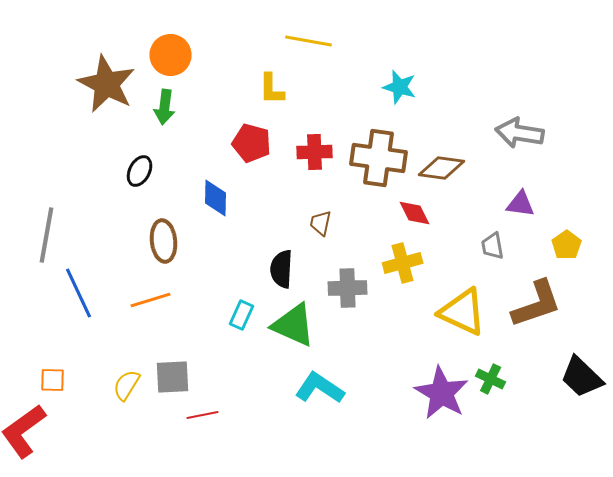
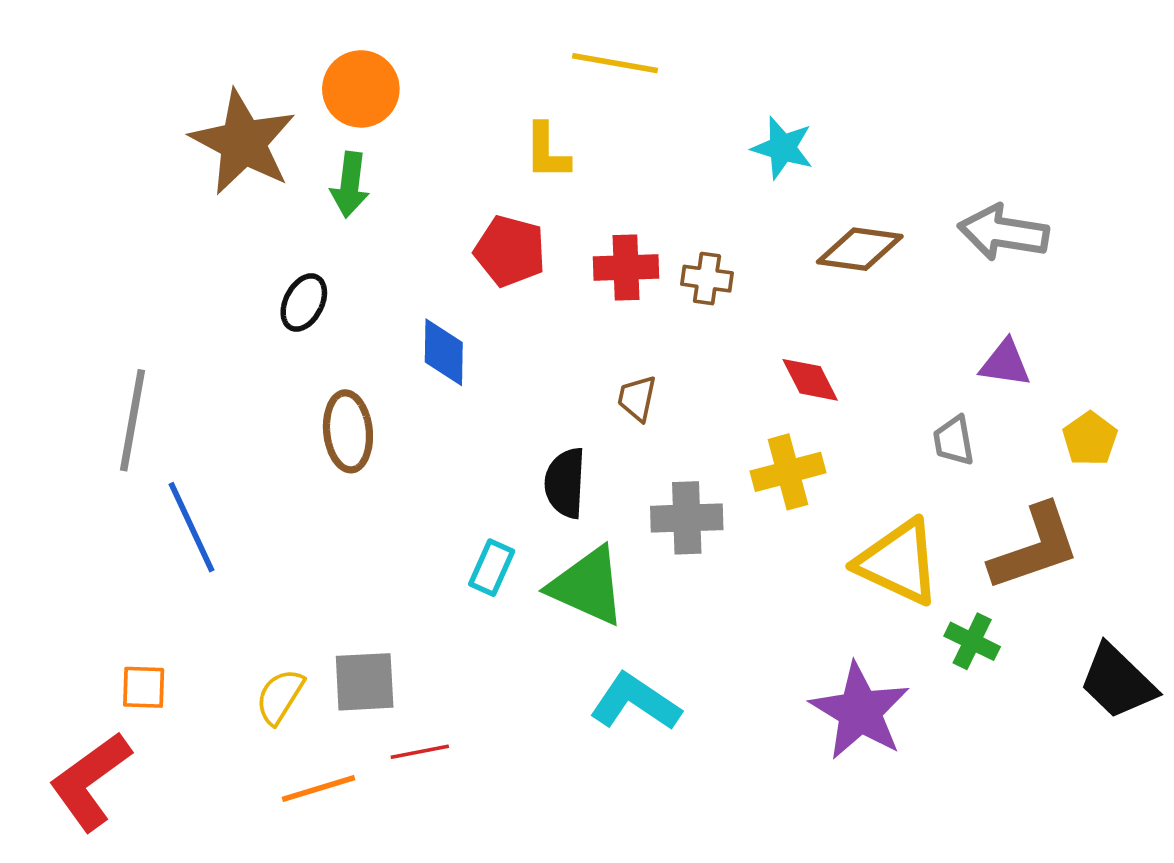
brown cross: (379, 158) -> (707, 279), moved, size x0.5
brown diamond: (442, 168) -> (860, 249), moved
orange line: (151, 300) -> (319, 789), moved
green cross: (491, 379) -> (972, 641), moved

